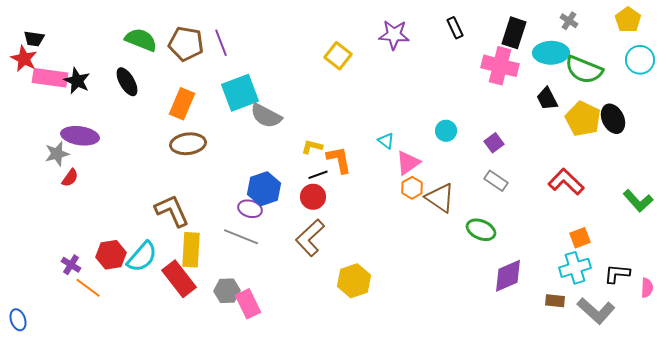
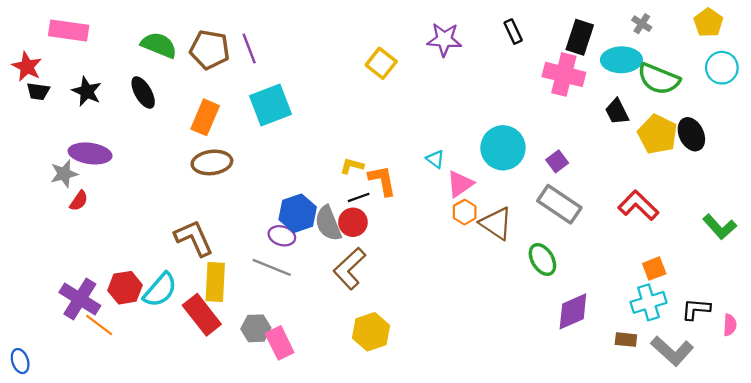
black trapezoid: (34, 39) -> (38, 91), moved
pink rectangle: (50, 78) -> (69, 30), moved
gray semicircle: (266, 116) -> (328, 223), moved, turned 40
cyan circle: (446, 131) -> (503, 148), size x1.8
gray rectangle: (496, 181) -> (559, 204), size x1.6
green ellipse: (481, 230) -> (542, 259), turned 36
purple cross: (71, 265) -> (80, 299), size x1.8
yellow hexagon: (354, 281) -> (371, 332), moved

